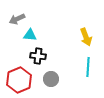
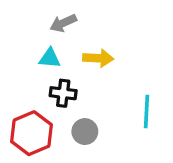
gray arrow: (17, 19) -> (63, 23), moved
yellow arrow: (86, 37) -> (98, 58), moved, turned -66

